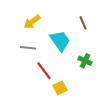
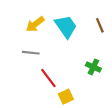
brown line: (83, 23) -> (100, 25), moved
cyan trapezoid: (60, 41) -> (66, 26), moved

